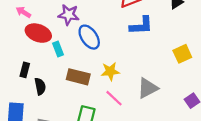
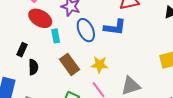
blue L-shape: (141, 26) -> (115, 27), moved
brown rectangle: (78, 77) -> (69, 64), turned 30

